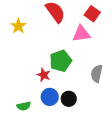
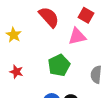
red star: (44, 75) -> (16, 72), moved

